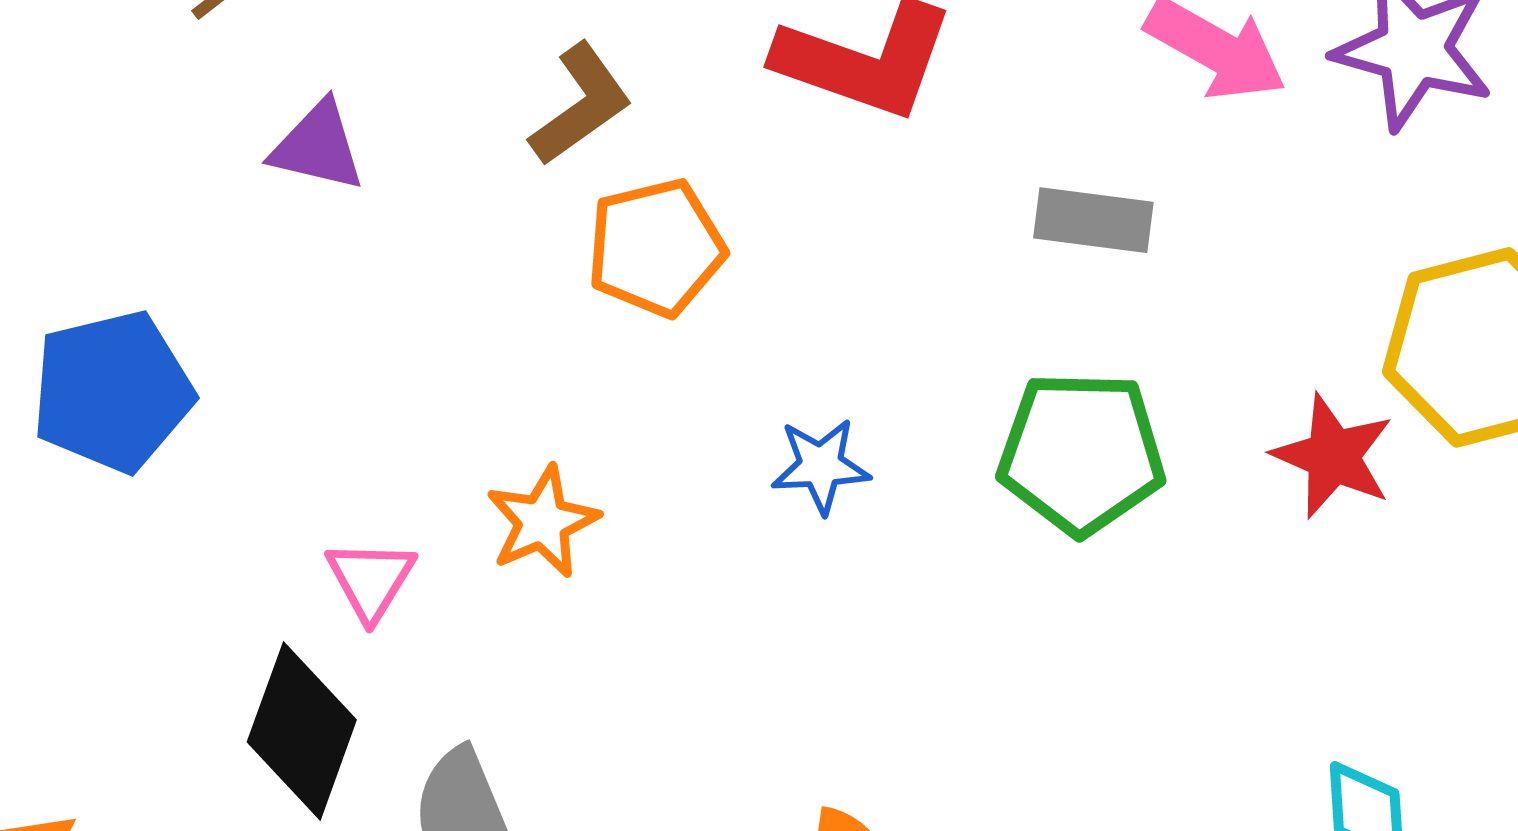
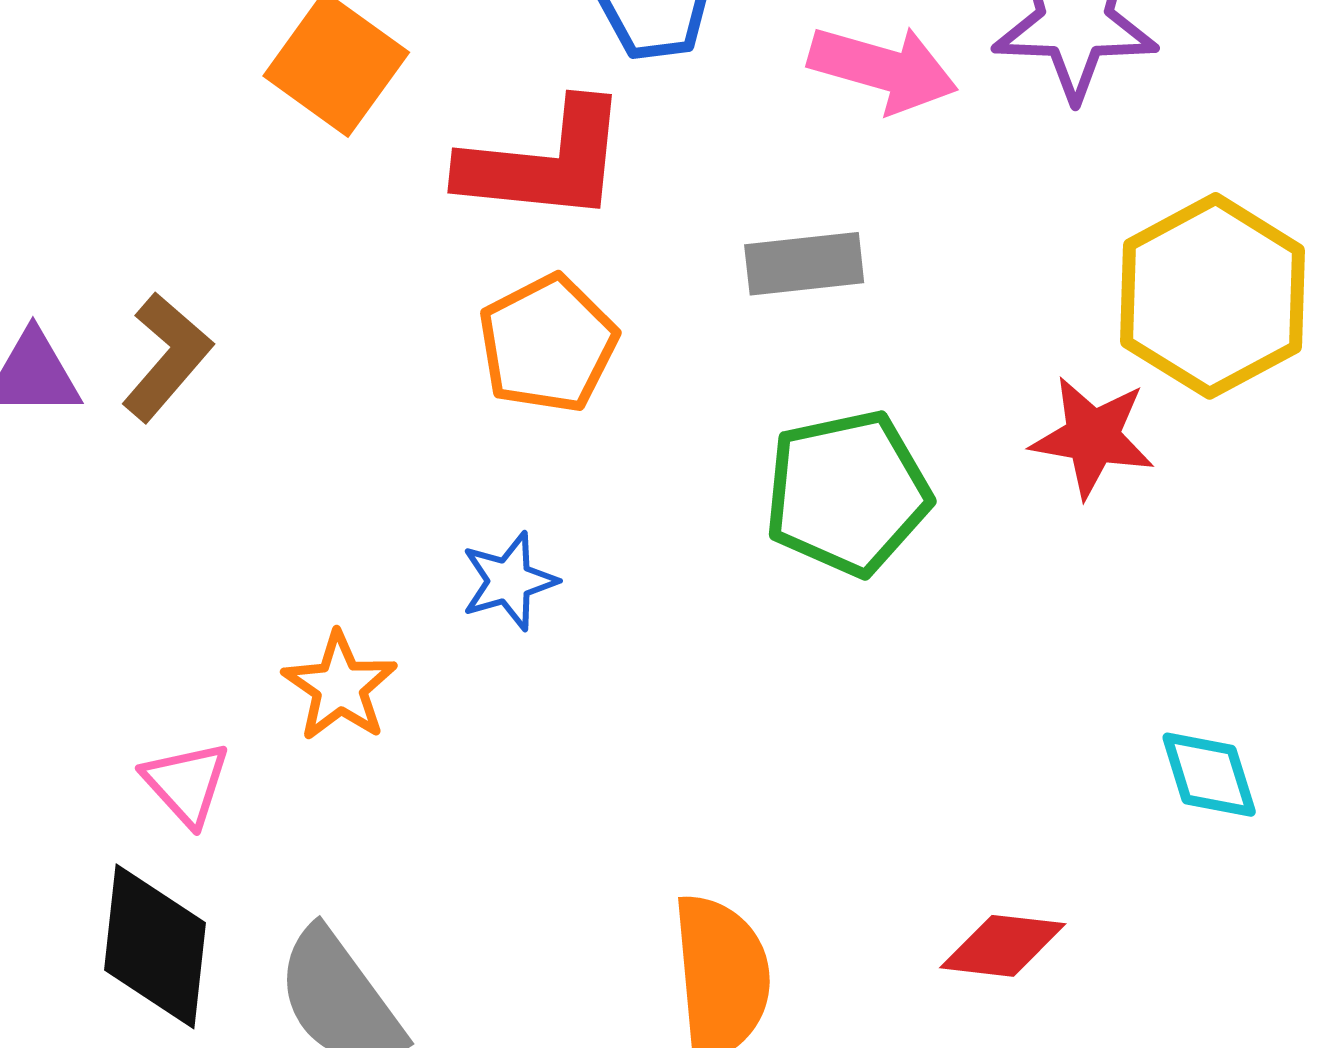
brown L-shape: (581, 104) -> (167, 357), moved
orange pentagon: (656, 248) -> (548, 344), moved
blue star: (821, 466) -> (509, 581), moved

